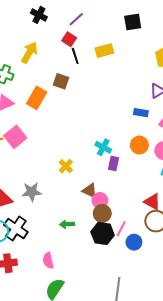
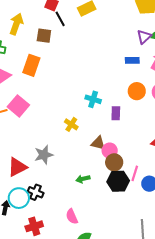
brown square: (61, 81) -> (44, 36), moved
cyan cross: (103, 147) -> (93, 99), moved
black cross: (16, 229) -> (36, 192), size x0.7

